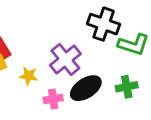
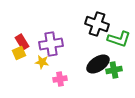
purple cross: (65, 59) -> (51, 44), moved, turned 30
black ellipse: (86, 88) -> (98, 64), moved

